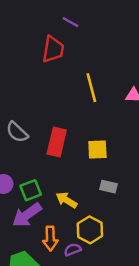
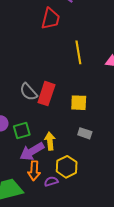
gray semicircle: (17, 132) -> (28, 92), moved
yellow arrow: (66, 200) -> (50, 141), turned 48
purple arrow: (27, 215) -> (32, 151), moved

